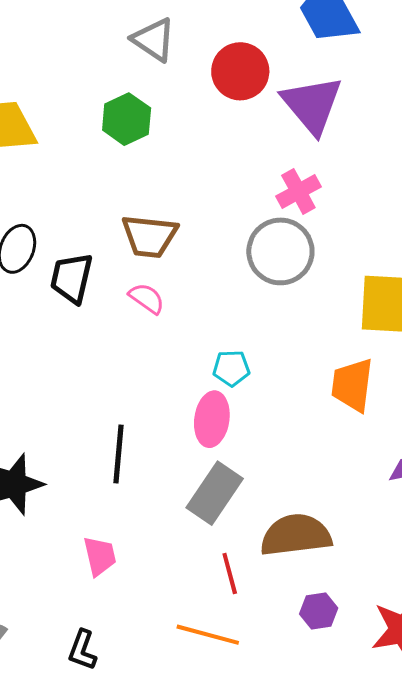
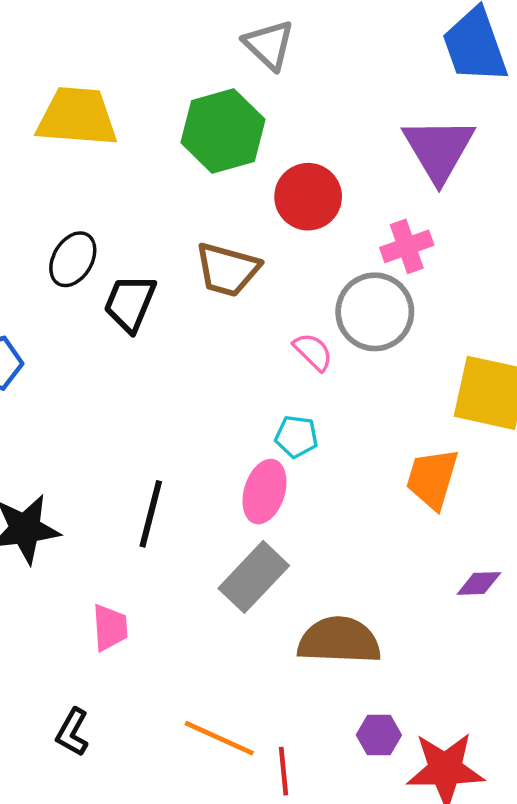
red circle: (240, 71) -> (308, 197), moved
green hexagon: (127, 119) -> (223, 131), size x1.4
pink semicircle: (147, 298) -> (313, 352), moved
red line: (230, 573) -> (283, 771), moved
purple hexagon: (319, 611) -> (379, 735), moved

